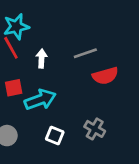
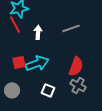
red semicircle: (105, 76) -> (76, 66), moved, turned -54
red square: (14, 88) -> (19, 62), moved

